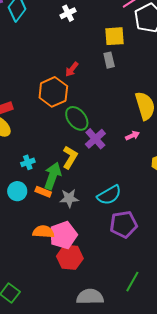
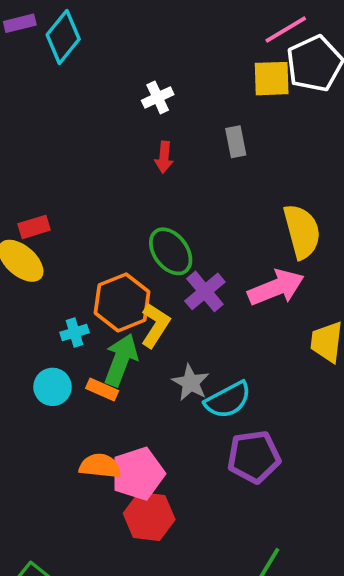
white cross: (68, 13) -> (158, 97), moved
yellow square: (115, 36) -> (272, 79), moved
red arrow: (72, 69) -> (164, 157), turned -35
orange hexagon: (53, 92) -> (122, 302), moved
pink arrow: (132, 136) -> (276, 288), size x2.0
gray star: (69, 198) -> (191, 383), moved, turned 30

